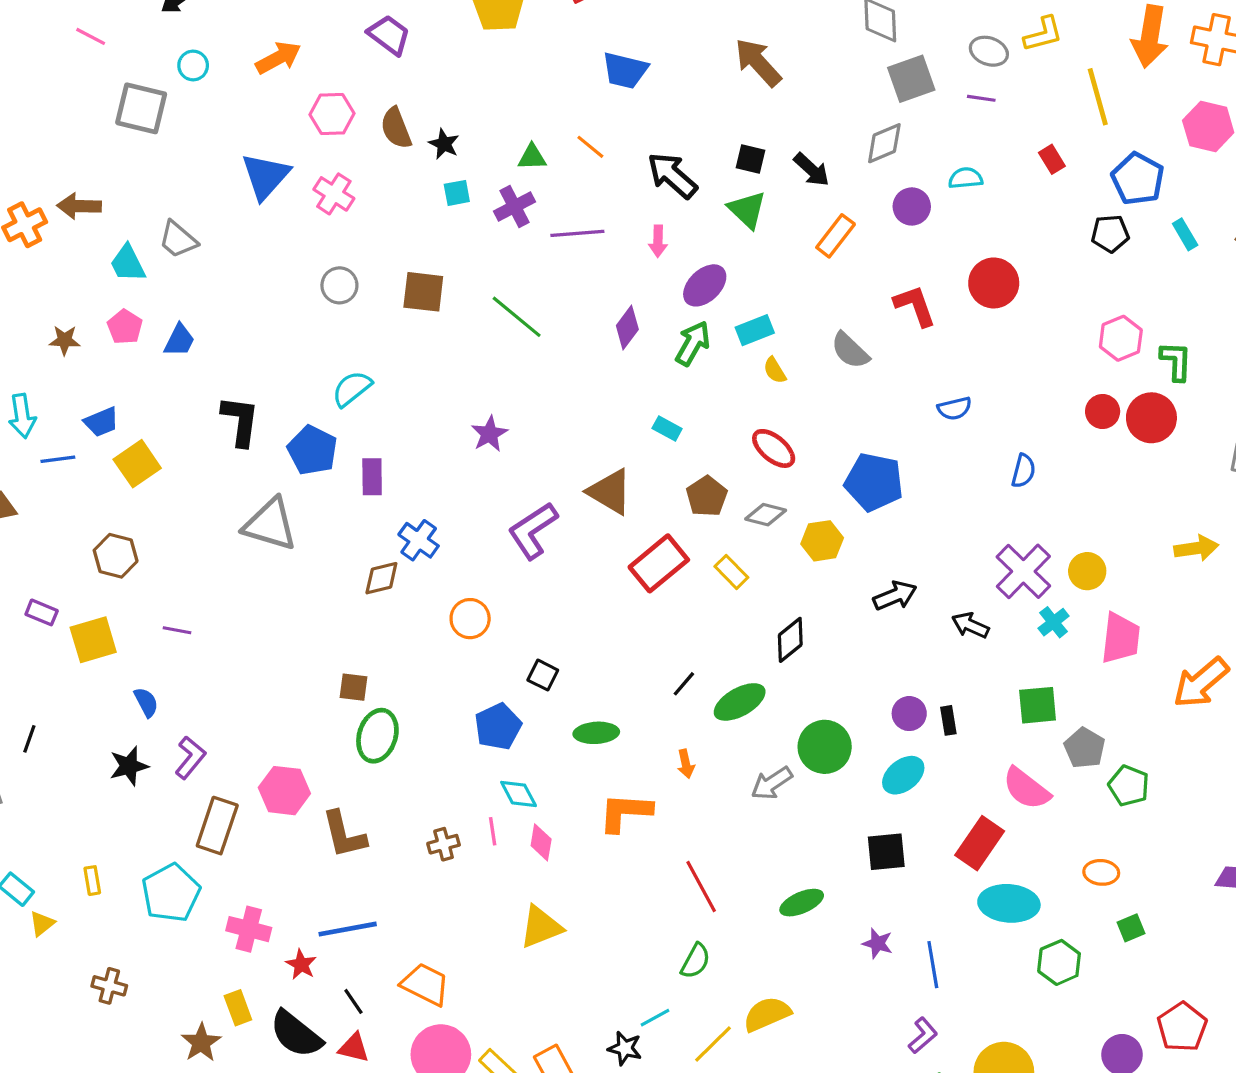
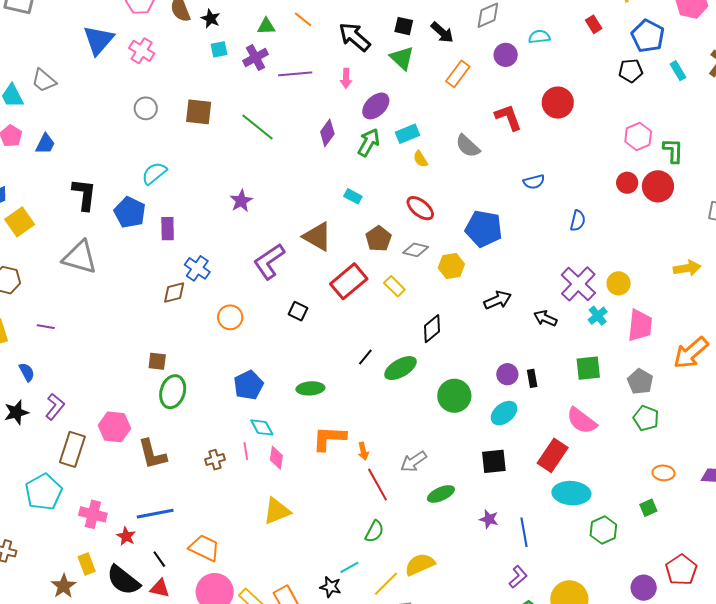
gray triangle: (270, 524) -> (80, 257), moved
black square: (543, 675) -> (298, 311), moved
gray pentagon: (1085, 748) -> (640, 382), moved
orange arrow: (686, 764) -> (363, 451), moved
gray arrow: (772, 783) -> (414, 462), moved
orange ellipse: (1101, 872) -> (663, 473), moved

